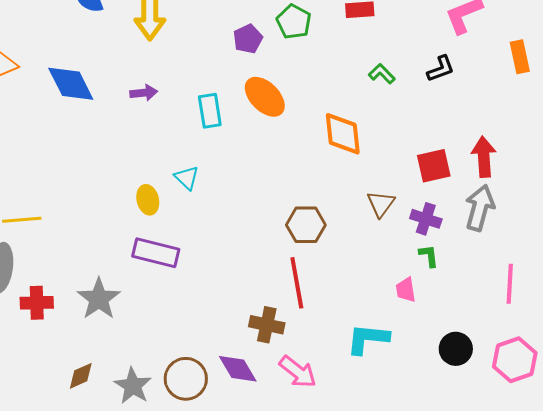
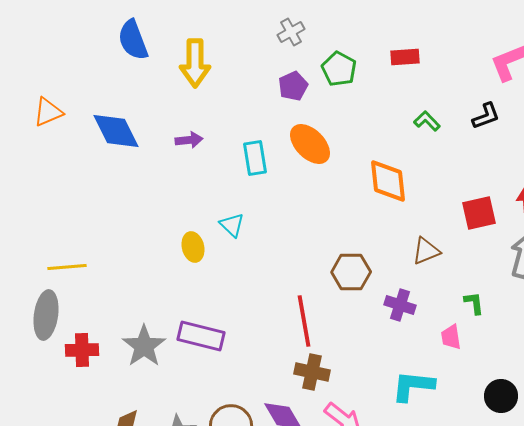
brown triangle: (381, 204) -> (426, 251), turned 32
purple cross: (426, 219) -> (400, 305), moved
purple rectangle: (156, 253) -> (201, 336), moved
red line: (297, 283) -> (304, 321), moved

